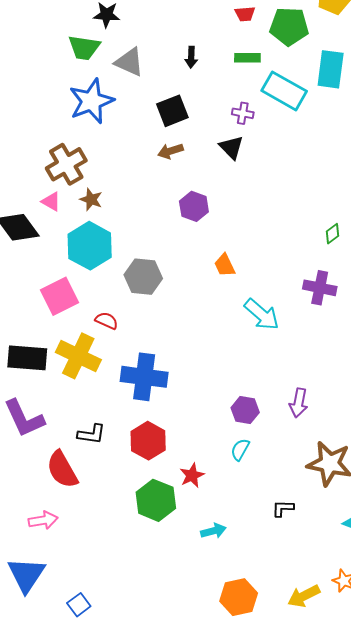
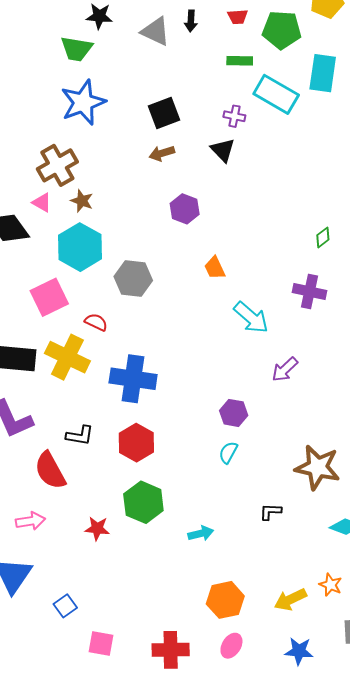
black arrow: (191, 57) -> (191, 21), moved
gray triangle: (129, 62) -> (155, 31), moved
purple arrow: (299, 403) -> (285, 369), moved, turned 36
red star: (192, 475) -> (97, 529), moved, turned 30

